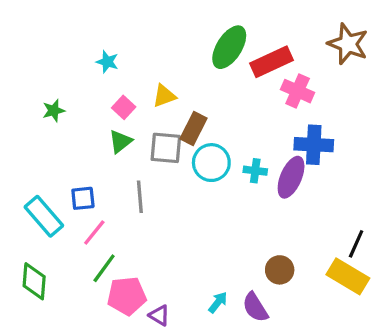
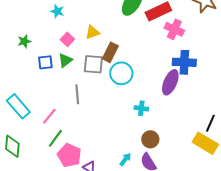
cyan cross: (255, 171) -> (141, 108), moved
blue square: (83, 198) -> (45, 62), moved
brown circle: (280, 270) -> (150, 139), moved
pink pentagon: (127, 296) -> (69, 155), turned 30

